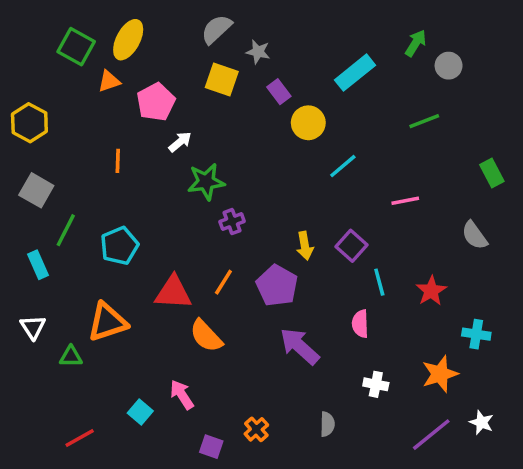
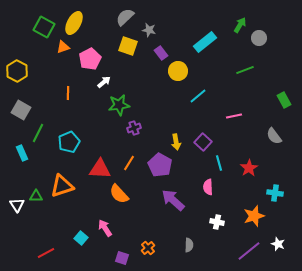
white triangle: (33, 327) -> (17, 205), moved
green triangle: (71, 357) -> (36, 196), moved

